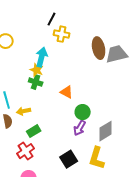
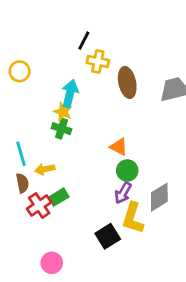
brown ellipse: (99, 48) -> (127, 82), moved
orange triangle: (67, 92) -> (119, 147), moved
red cross: (26, 151) -> (39, 205), moved
yellow L-shape: (97, 158) -> (133, 218), moved

